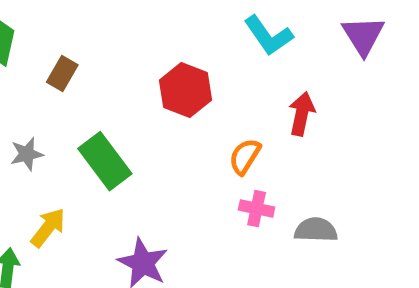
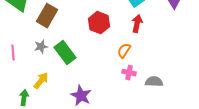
brown rectangle: (62, 73) -> (47, 16), size x1.6
red arrow: (302, 114) -> (137, 24), moved
gray star: (27, 154) -> (41, 47), moved

